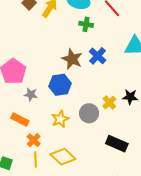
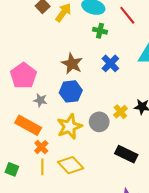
brown star: (72, 59) -> (72, 64), moved
orange rectangle: (20, 119) -> (28, 125), size x1.4
yellow star: (60, 119) -> (69, 127), size x1.4

